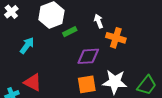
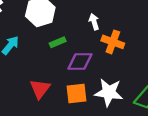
green rectangle: (70, 32) -> (58, 42), moved
red triangle: (33, 82) -> (40, 89), moved, turned 36

